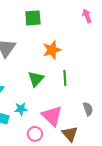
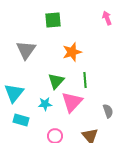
cyan star: (21, 109) -> (45, 104), moved
pink triangle: (52, 116) -> (72, 102), moved, turned 30

